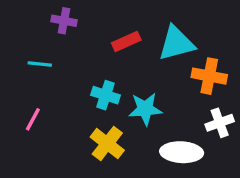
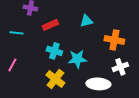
red rectangle: (126, 42) -> (50, 25), moved
cyan triangle: (176, 43) -> (86, 21), moved, size x0.6

